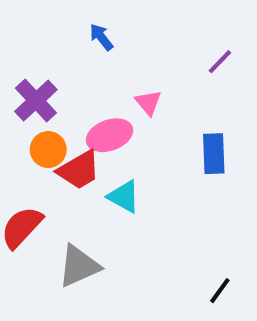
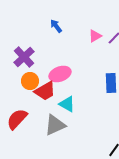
pink triangle: (148, 103) -> (95, 36), moved, turned 40
gray triangle: (79, 266) -> (55, 125), moved

